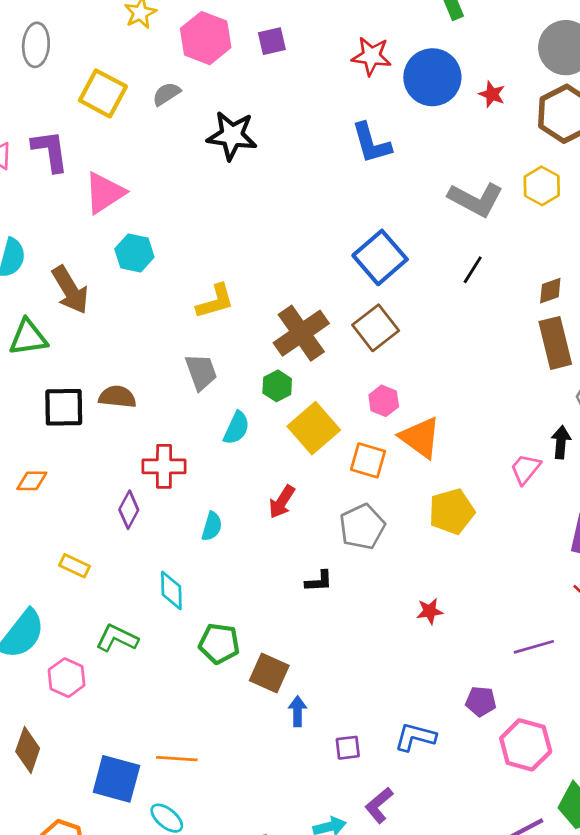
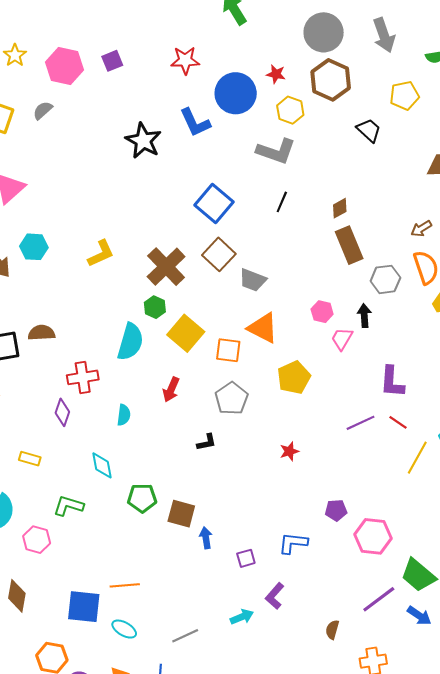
blue circle: (432, 77) -> (236, 93), moved
black star: (232, 136) -> (143, 141), moved, turned 30
yellow hexagon: (542, 186) -> (290, 110), moved
cyan hexagon: (134, 253) -> (34, 247), moved
gray trapezoid: (201, 372) -> (253, 280), moved, turned 140
pink hexagon: (384, 401) -> (322, 312), moved
cyan semicircle: (236, 428) -> (130, 342), size x1.5
purple line: (534, 647) -> (361, 423), moved

